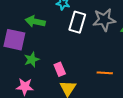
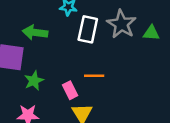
gray star: (104, 20) -> (121, 24), turned -30
orange line: (105, 73) -> (94, 76), moved

